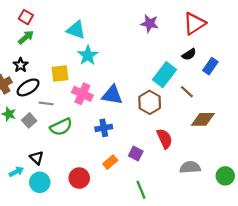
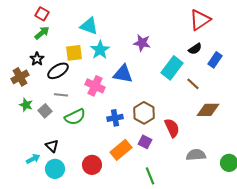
purple star: (150, 23) -> (142, 43), moved
yellow square: (60, 74) -> (74, 53), moved
black ellipse: (28, 87) -> (58, 71), moved
blue triangle: (112, 95) -> (123, 74), moved
brown hexagon: (150, 102) -> (144, 113), moved
orange rectangle: (110, 162) -> (121, 150), size x1.5

